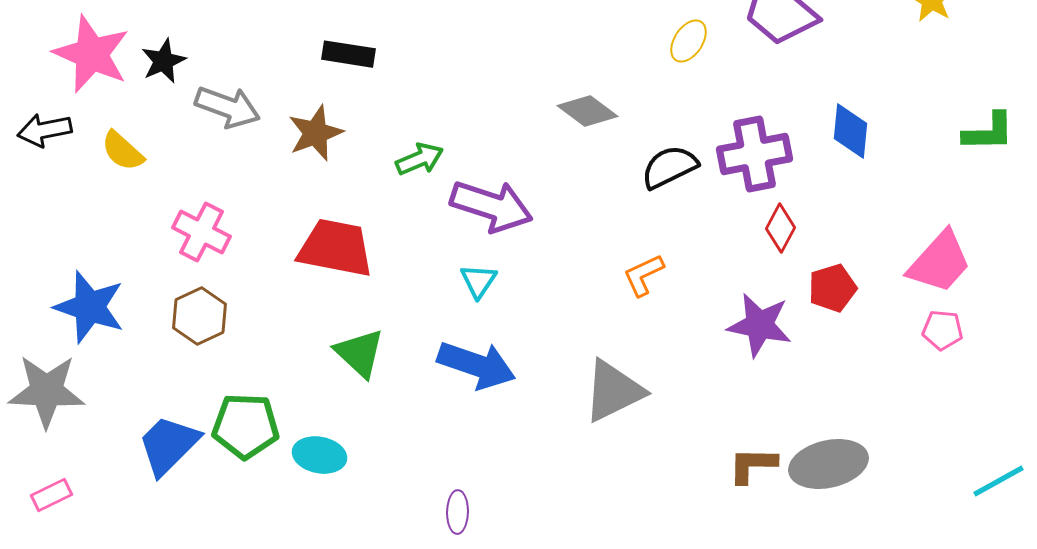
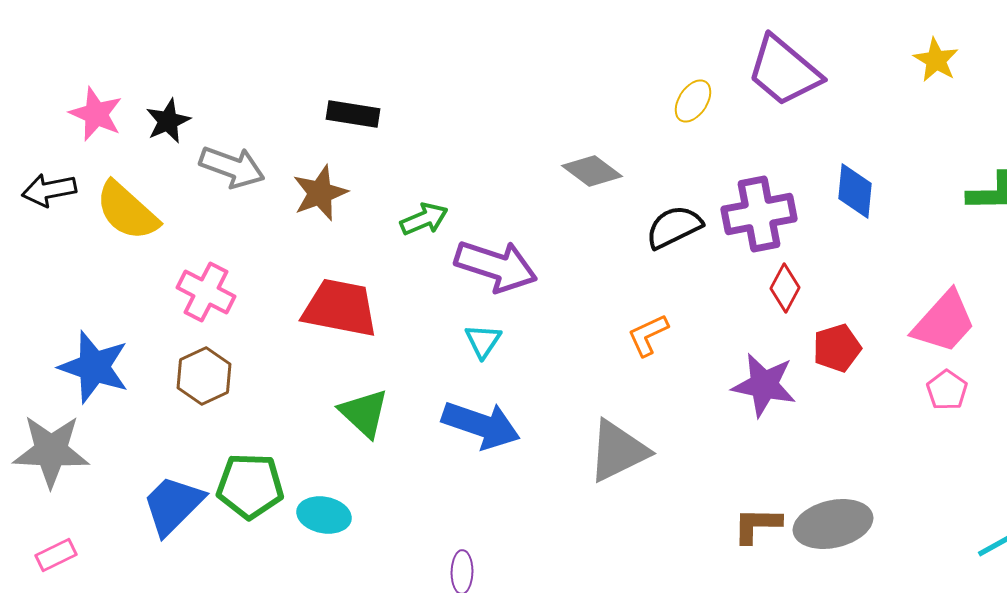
pink star: (92, 54) -> (96, 114), size x0.7
yellow semicircle: (122, 151) -> (127, 211), size x1.5
pink pentagon: (942, 330) -> (947, 390), turned 30

